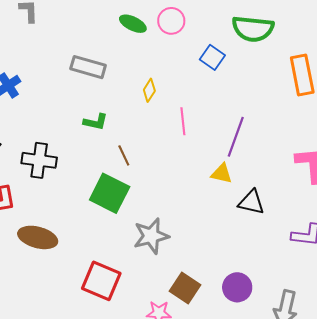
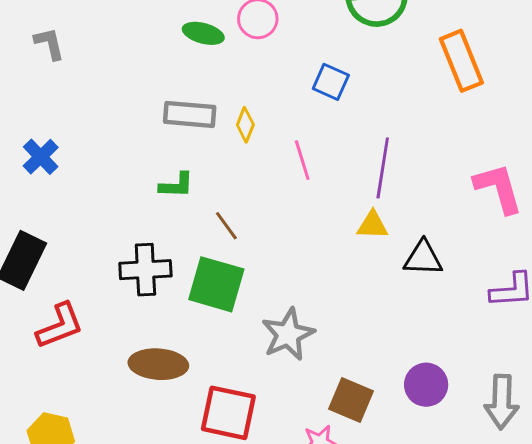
blue square: (212, 57) -> (331, 82), moved
gray rectangle: (88, 67) -> (190, 114), moved
black cross: (39, 160) -> (145, 270), moved
brown ellipse: (38, 237) -> (158, 364), moved

